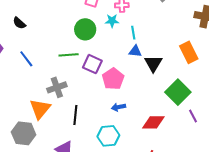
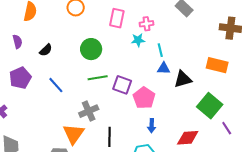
black semicircle: (19, 23) -> (46, 50), turned -80
green circle: (85, 29) -> (91, 49), moved
orange rectangle: (189, 52) -> (217, 65), turned -45
black triangle: (153, 63) -> (183, 79), turned 48
blue arrow: (118, 107) -> (152, 126), turned -72

